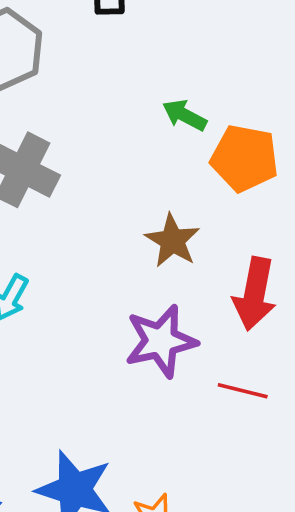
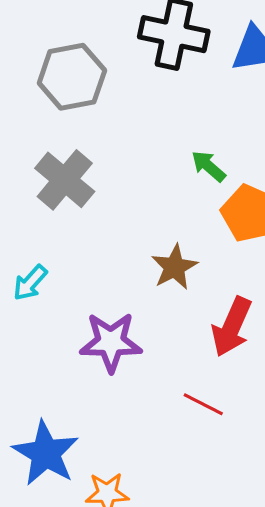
purple star: (161, 341) -> (111, 342), moved

